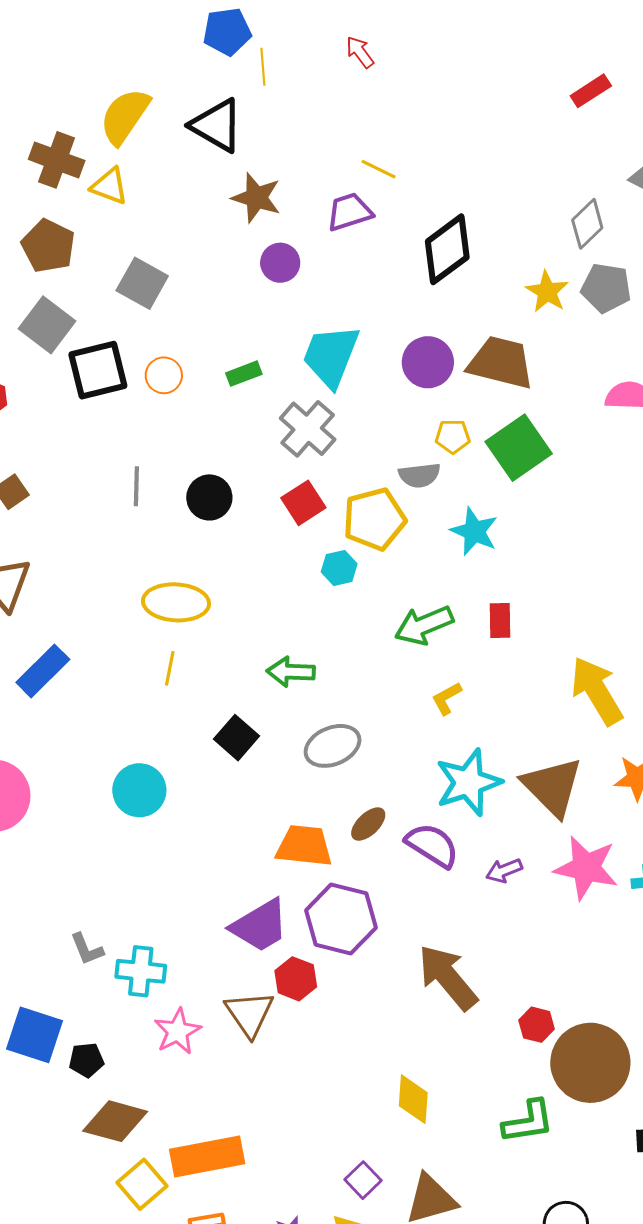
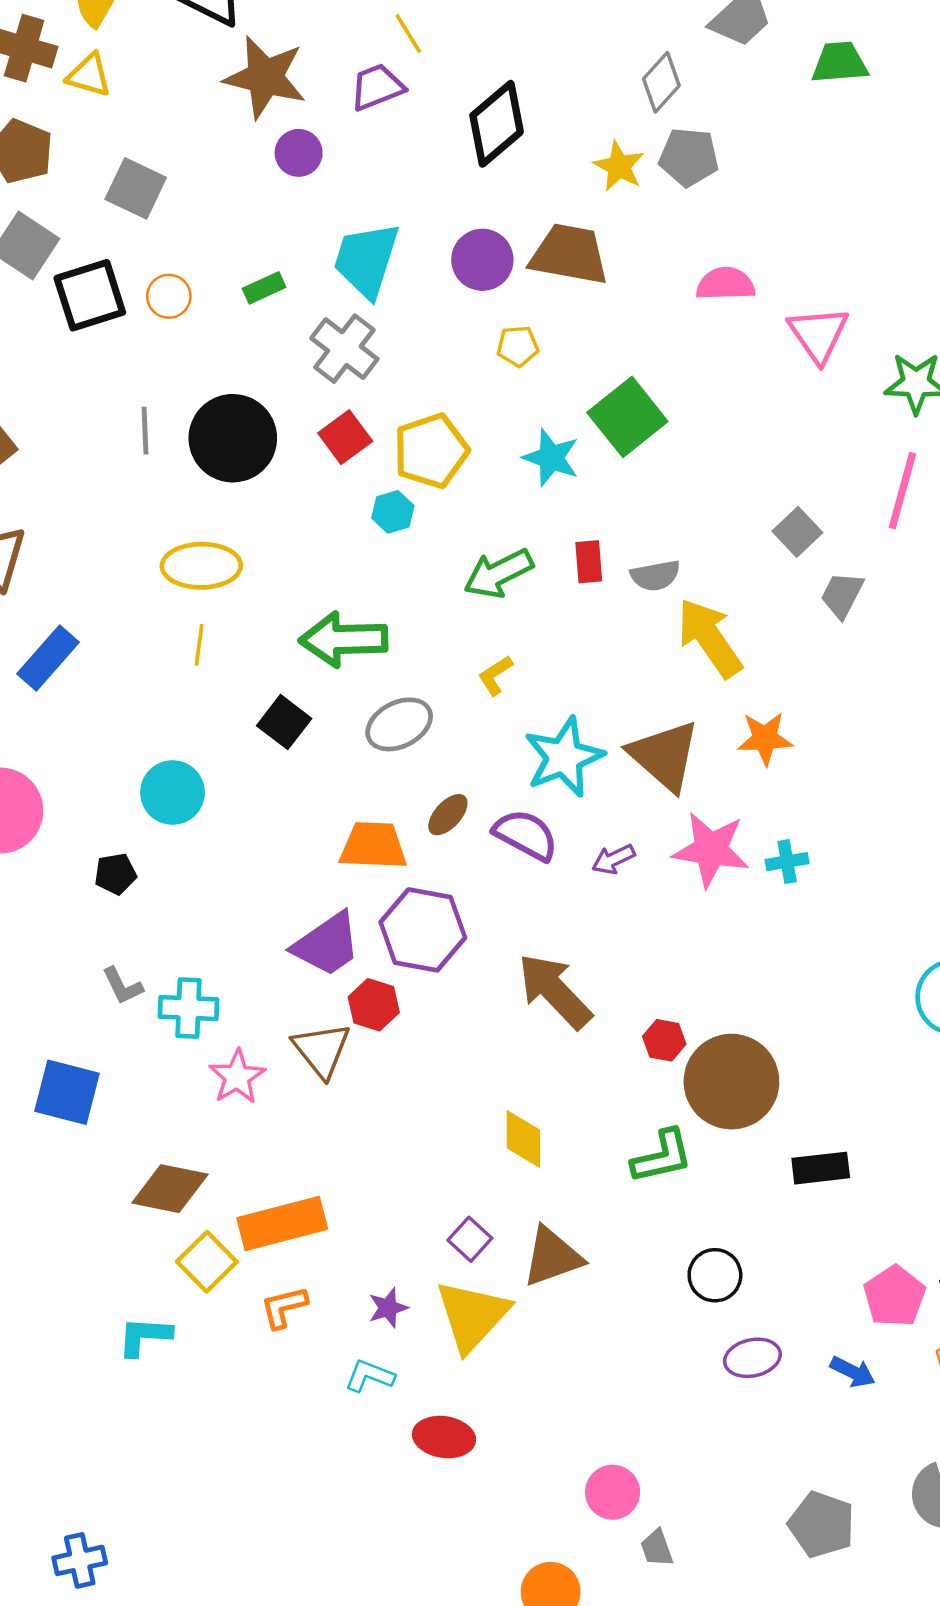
yellow line: (379, 169) -> (408, 34), turned 36
brown star: (256, 198) -> (265, 77), size x1.4
green square: (519, 448) -> (627, 417), moved
gray semicircle: (419, 475) -> (655, 576), moved
black circle: (209, 497) -> (233, 438), size x1.6
green arrow: (291, 672) -> (344, 639), size x1.5
yellow L-shape: (447, 698) -> (495, 675), moved
black pentagon: (86, 1060) -> (115, 874), moved

